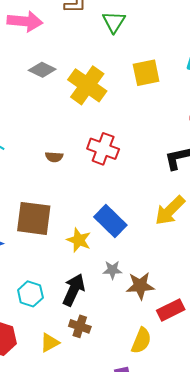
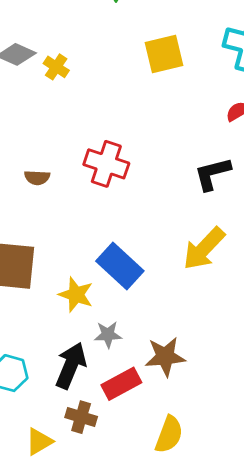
yellow cross: (87, 85) -> (56, 67), moved, size x0.5
gray star: (112, 270) -> (108, 335), moved
red rectangle: (171, 310) -> (121, 384), moved

